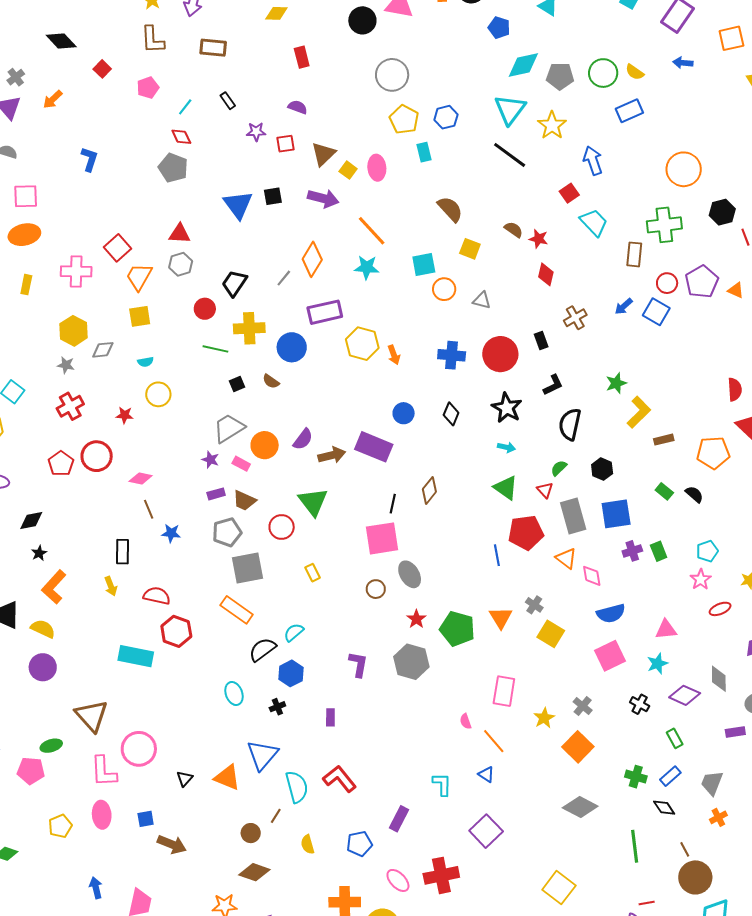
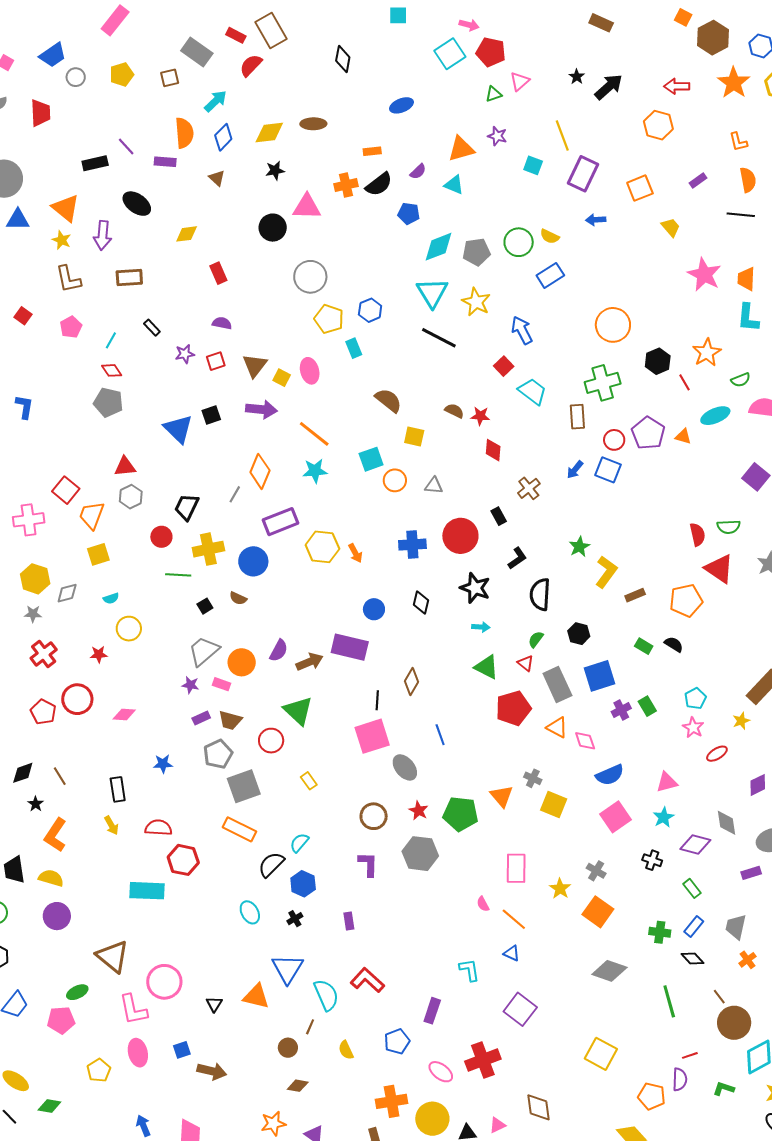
brown line: (149, 509) -> (60, 776), moved
blue line: (497, 555) -> (440, 735), moved
brown circle: (376, 589) -> (374, 816), moved, size x1.4
brown diamond: (254, 872) -> (298, 1086), size x0.7

